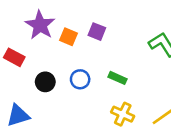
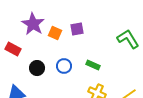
purple square: (97, 32) -> (77, 29), turned -32

